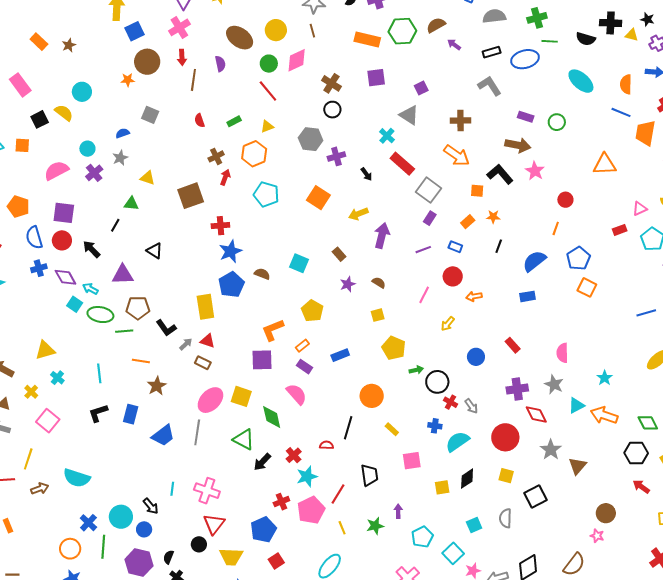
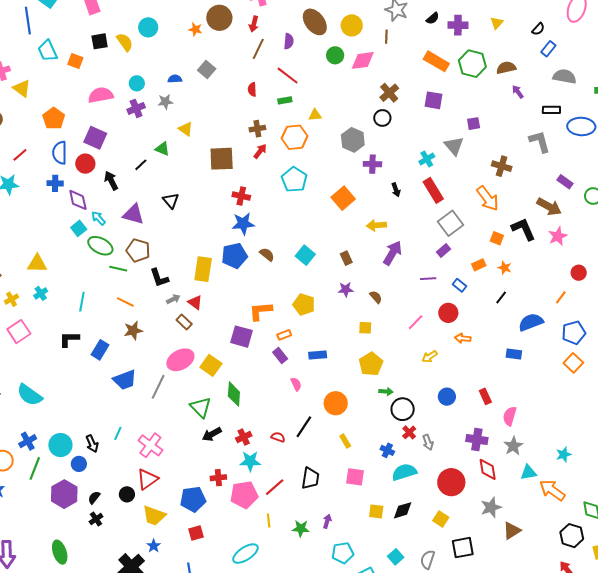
red line: (268, 91) -> (288, 76), moved, turned -30
yellow pentagon: (312, 311) -> (304, 304), turned -30
pink semicircle: (562, 353) -> (510, 416), moved
pink semicircle: (297, 394) -> (296, 384), moved, size x0.6
cyan square: (474, 525) -> (396, 557), turned -35

